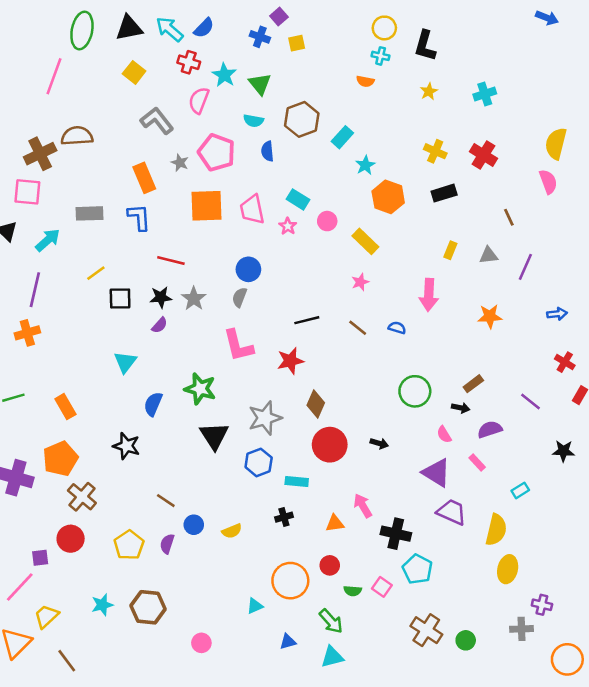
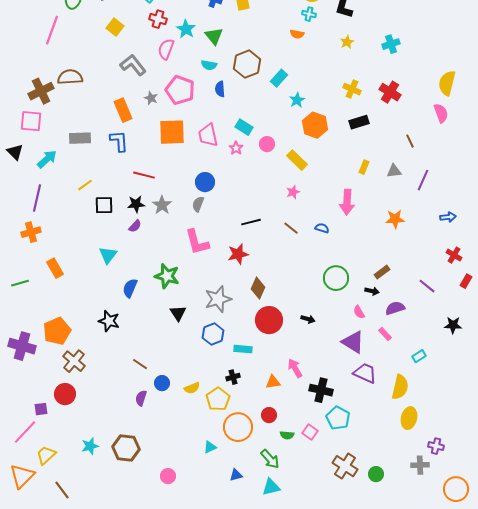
orange rectangle: (65, 407) -> (55, 268), moved
black triangle: (214, 436) -> (178, 313), size x0.7
yellow pentagon: (129, 545) -> (218, 399), moved

